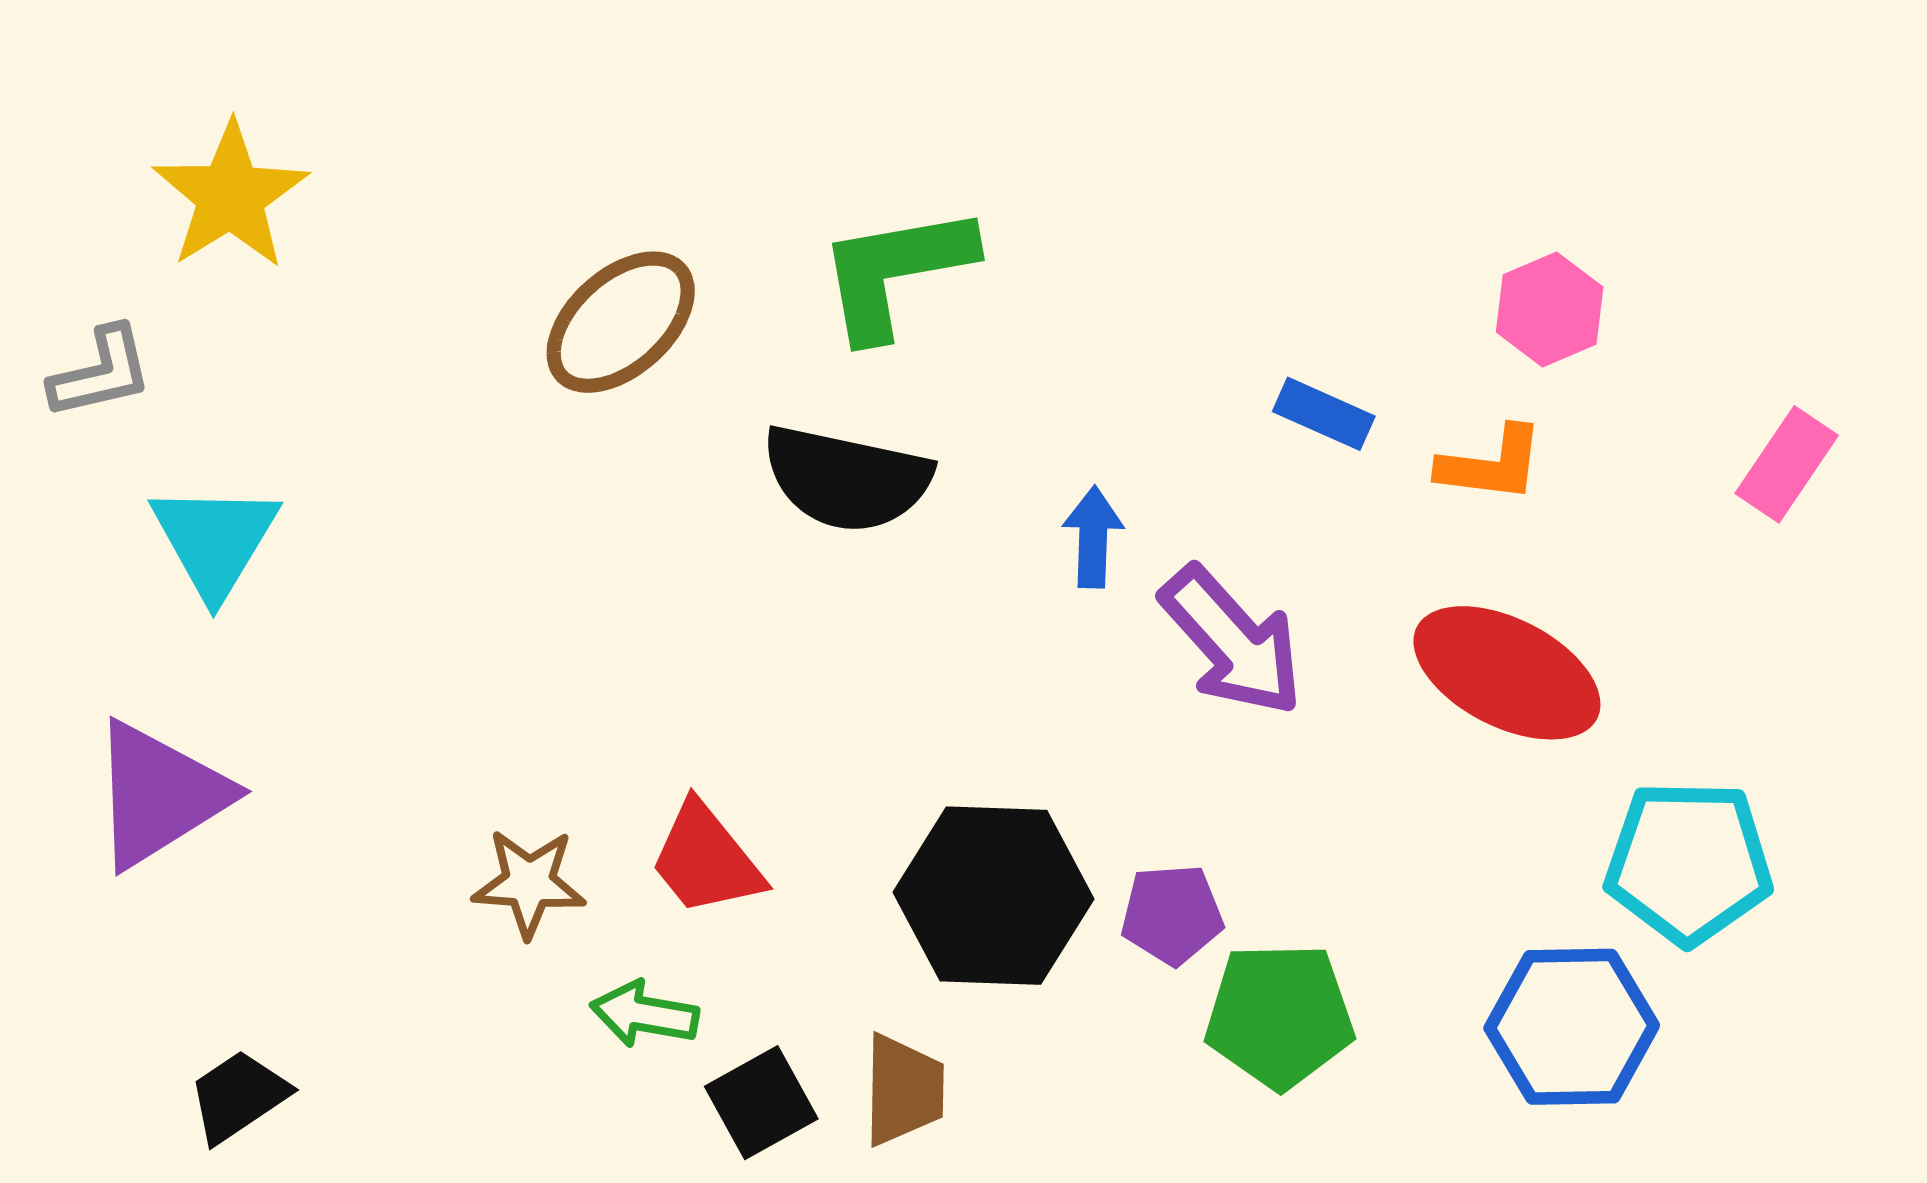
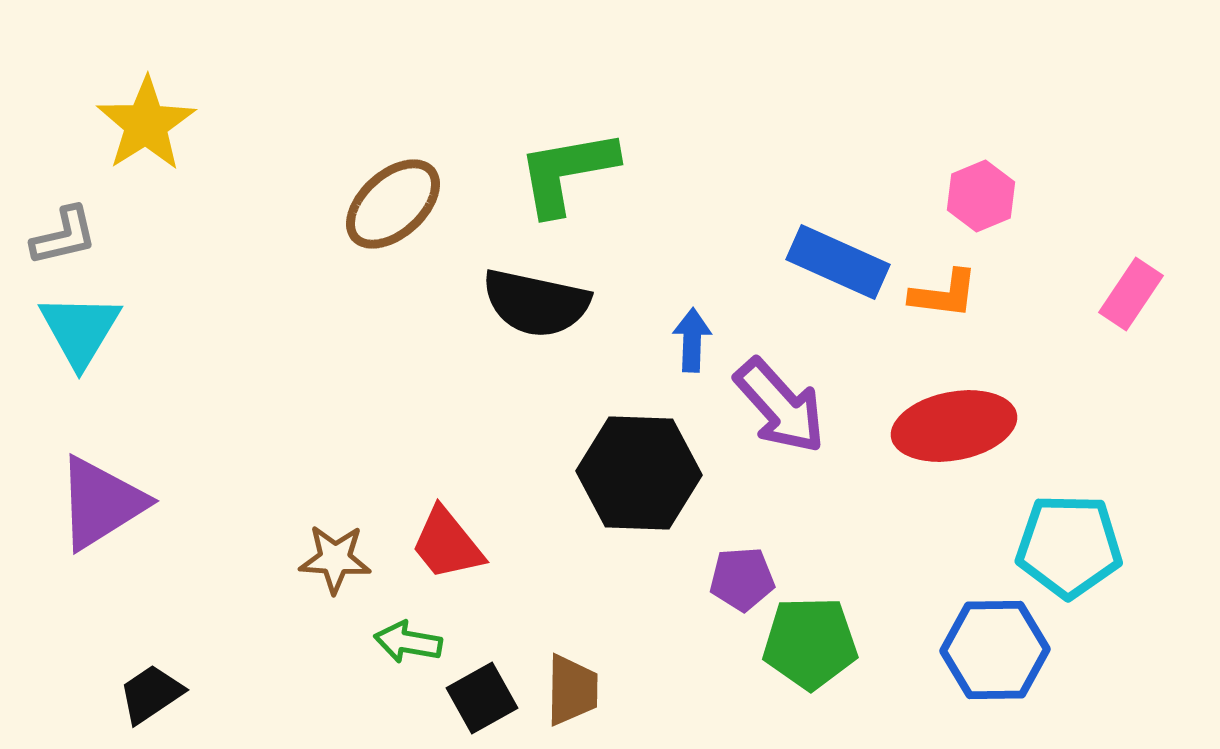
blue rectangle: (1324, 414) -> (838, 262), size x1.6
cyan triangle: (215, 540) -> (80, 330), moved
red ellipse: (1507, 673) -> (954, 426), turned -38
black hexagon: (994, 896) -> (639, 473), moved

